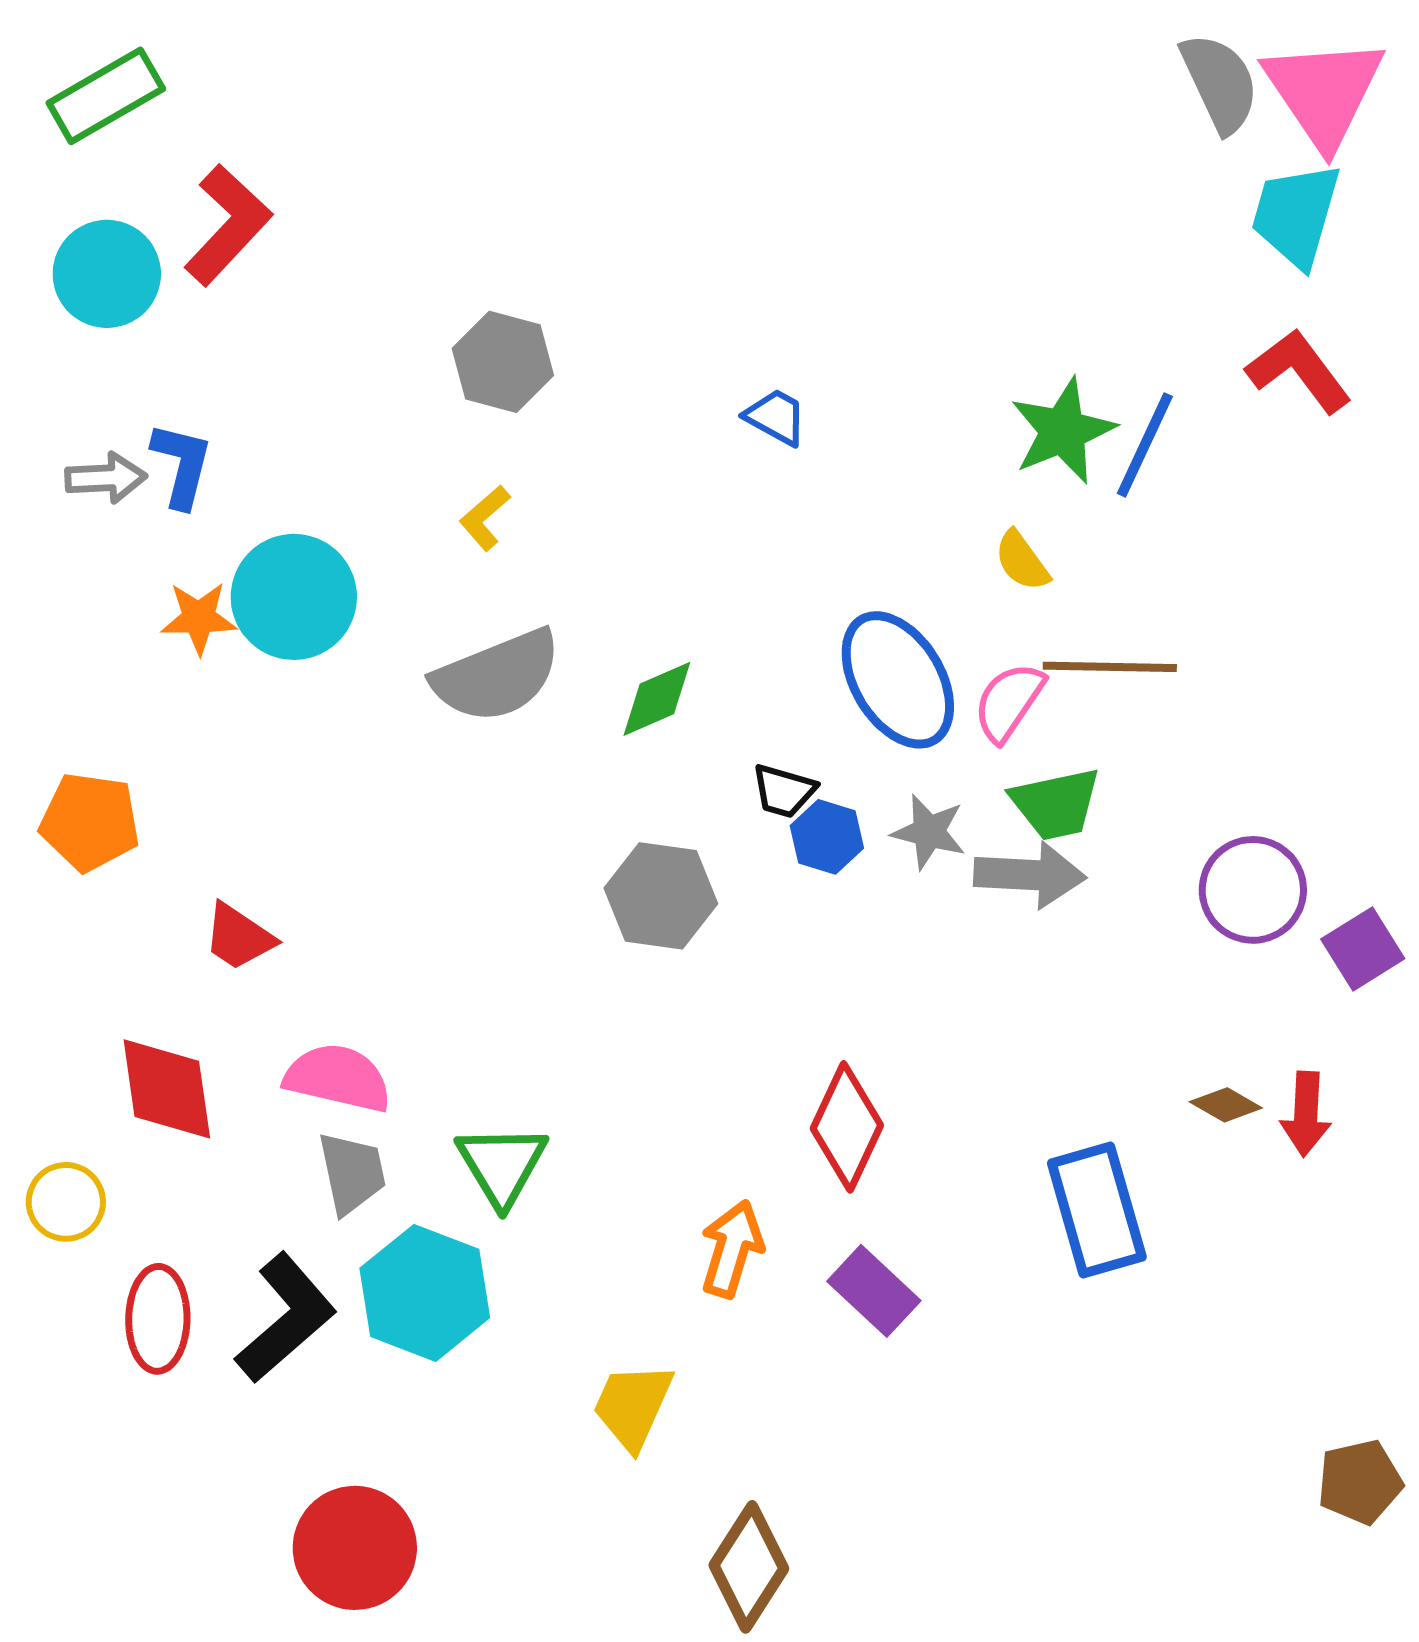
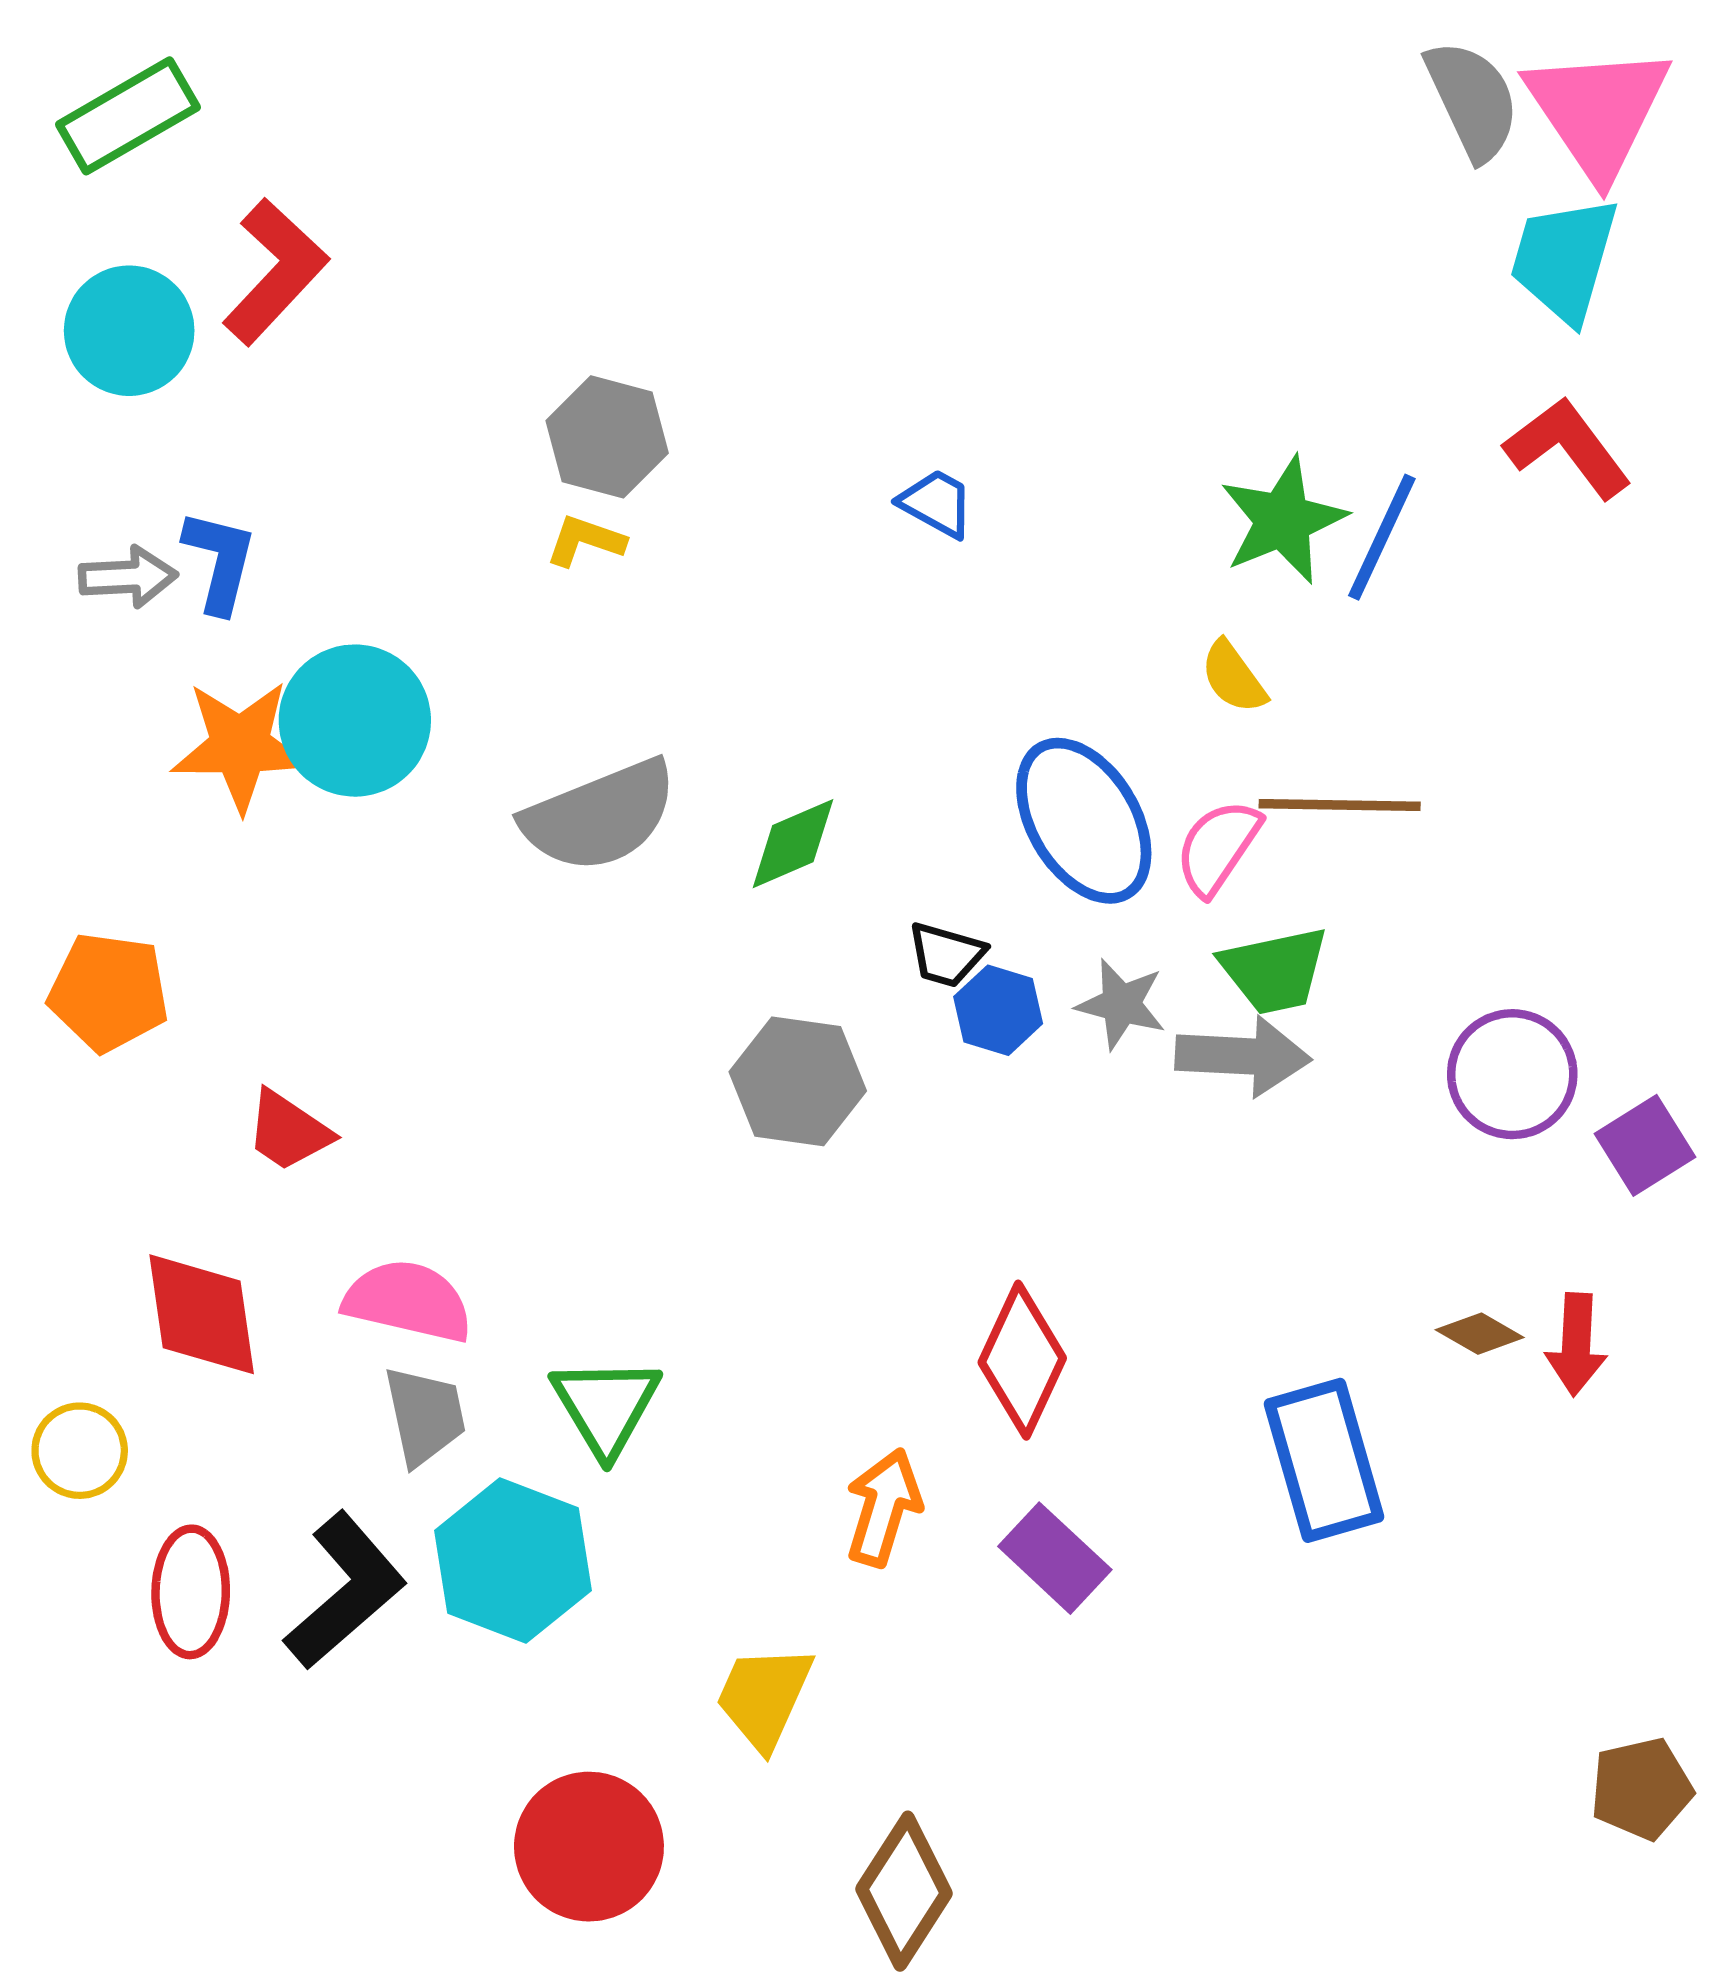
yellow L-shape: (485, 518) -> (585, 541), moved, turned 60
orange star: (199, 618) -> (240, 746), size x1.5
red circle: (355, 1548) -> (589, 1847), moved

